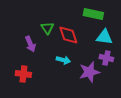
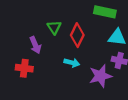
red diamond: (68, 35) -> (77, 35), turned 45
red cross: (23, 74) -> (24, 68), moved

